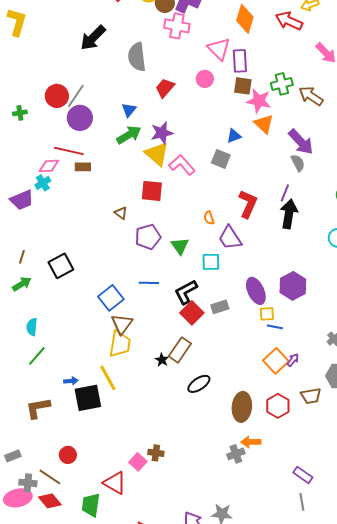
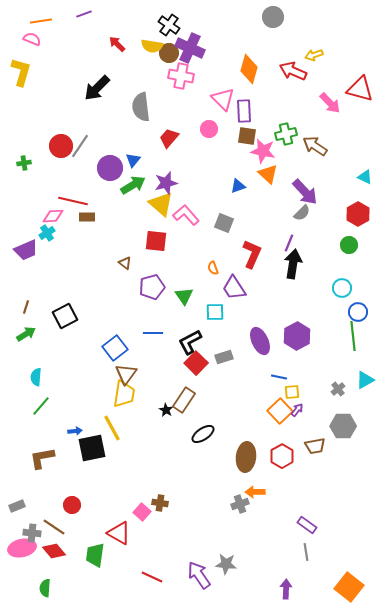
purple circle: (80, 118) -> (110, 168), moved
gray square: (221, 159) -> (224, 223), moved
gray semicircle: (298, 163) -> (302, 213), turned 72
yellow square: (267, 314) -> (292, 392), moved

